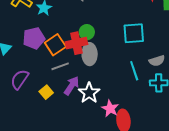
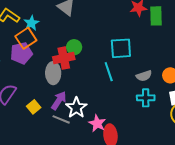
orange square: (55, 45) -> (26, 38), moved
gray ellipse: (90, 54) -> (53, 73), moved
gray line: (60, 66) -> (61, 119), moved, turned 42
cyan line: (134, 71) -> (109, 72), moved

